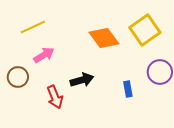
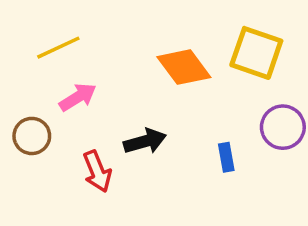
yellow square: (145, 30) -> (256, 53), turned -36

